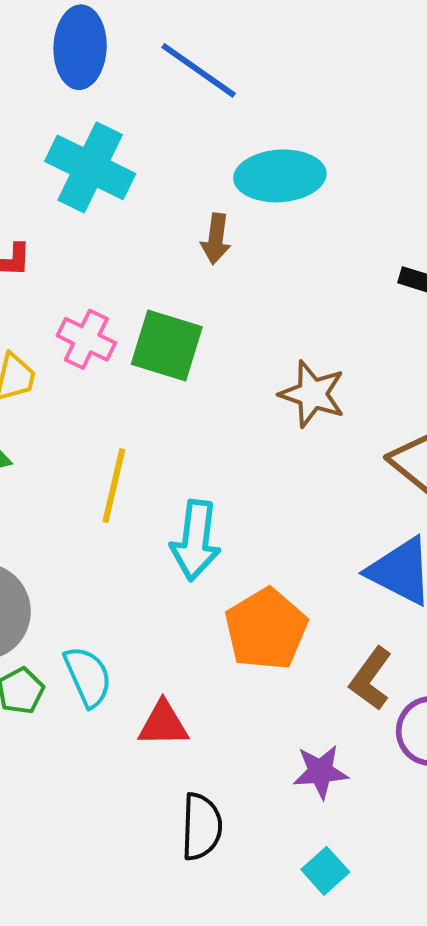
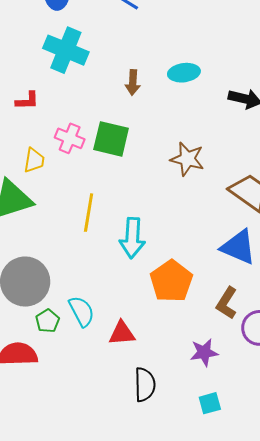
cyan ellipse: (280, 176) -> (184, 73), moved, size x0.7
cyan square: (325, 871) -> (210, 403), turned 30

